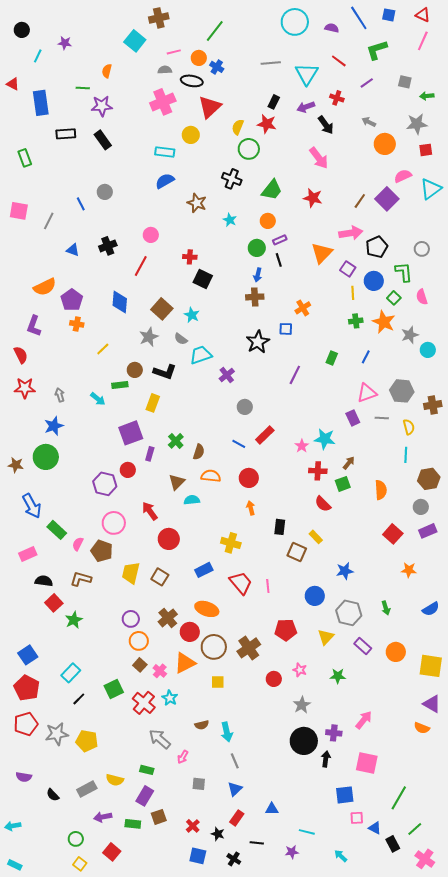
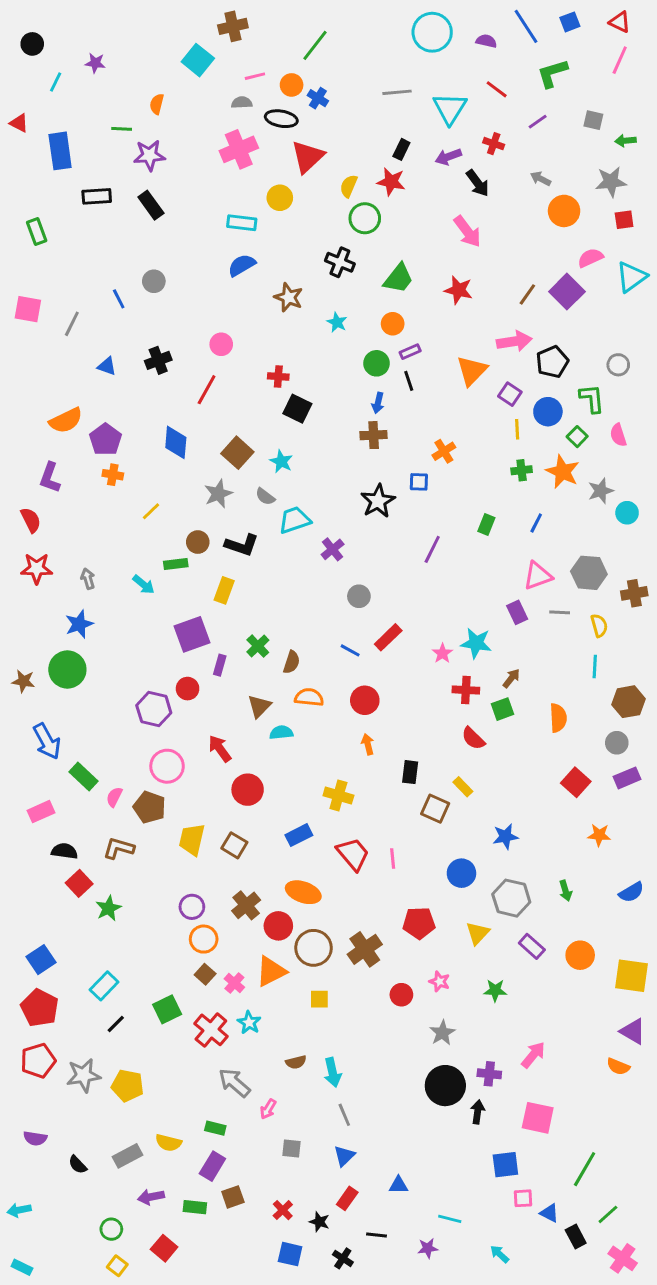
blue square: (389, 15) -> (570, 22), turned -32

